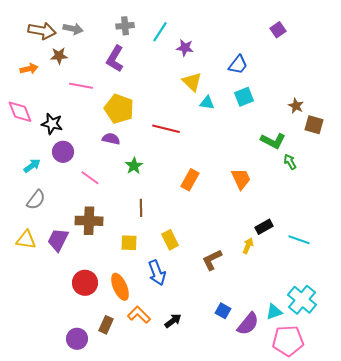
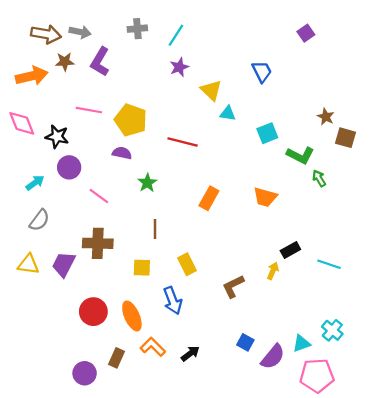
purple star: (185, 48) -> (179, 67), moved, turned -30
purple L-shape: (115, 59) -> (100, 62), moved
blue trapezoid: (238, 65) -> (262, 72), turned -65
orange arrow: (29, 69) -> (32, 76), size x1.6
pink line: (81, 86) -> (89, 110), moved
cyan square: (244, 97) -> (267, 133), moved
orange trapezoid: (241, 179) -> (265, 197), turned 130
cyan cross: (302, 300) -> (332, 330), size x0.7

